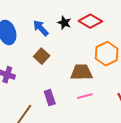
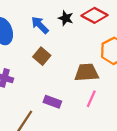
pink line: (85, 96) -> (91, 99), turned -49
purple rectangle: (50, 98) -> (52, 102), turned -49

